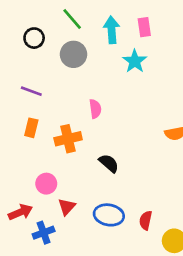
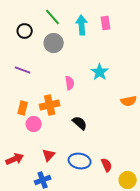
cyan star: (135, 61) -> (100, 72), moved
orange rectangle: (31, 128) -> (23, 108), moved
pink circle: (46, 184) -> (34, 124), moved
red semicircle: (146, 220) -> (107, 165), turned 144
blue cross: (44, 233) -> (43, 180), moved

